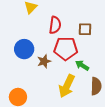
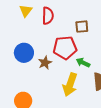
red semicircle: (55, 25) -> (48, 16), moved

